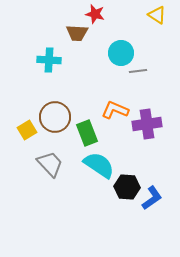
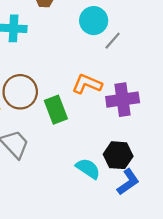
gray line: (138, 71) -> (113, 41), turned -42
cyan semicircle: (99, 165) -> (88, 169), moved, size x0.7
black hexagon: (127, 187) -> (118, 155), moved

